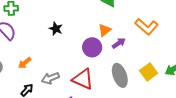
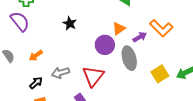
purple arrow: (119, 43) -> (140, 37), moved
gray ellipse: (120, 75) -> (129, 58), moved
red triangle: (83, 79) -> (93, 76), turned 40

